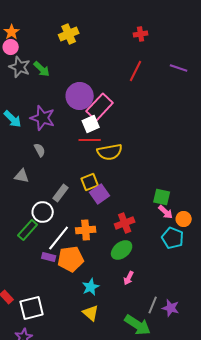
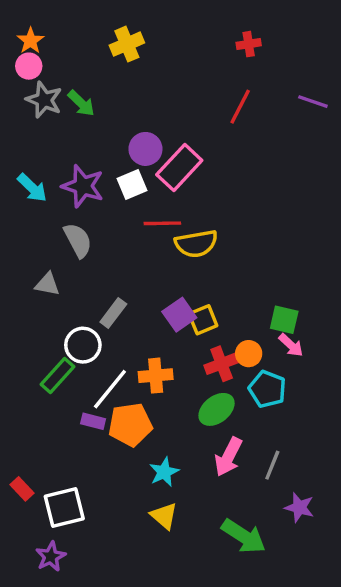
purple circle: (80, 96) -> (145, 149), size x0.7
white square: (91, 124) -> (132, 184), moved
gray semicircle: (40, 150) -> (78, 240), size x1.5
yellow square: (90, 182) -> (203, 320), moved
orange circle: (184, 219) -> (249, 354), moved
cyan pentagon: (173, 238) -> (267, 389), moved
pink arrow: (129, 278) -> (228, 457), size x1.6
gray line: (153, 305) -> (272, 465), moved

